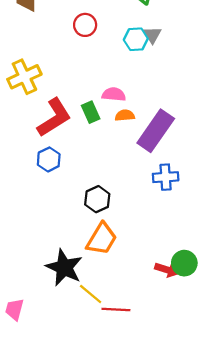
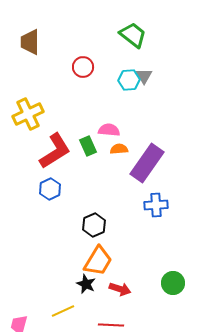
black star: (64, 268) -> (86, 284), moved, size x0.6
red arrow: (167, 270) -> (120, 289), moved
yellow line: (91, 294) -> (63, 311), moved, turned -65

